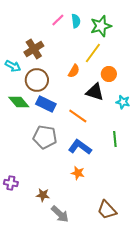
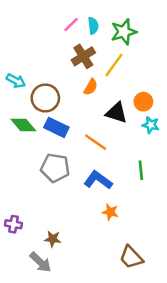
brown cross: (34, 49) -> (83, 56), moved
orange circle: (109, 74) -> (143, 102), moved
orange star: (78, 173) -> (110, 212), moved
gray arrow: (60, 214) -> (40, 262), moved

